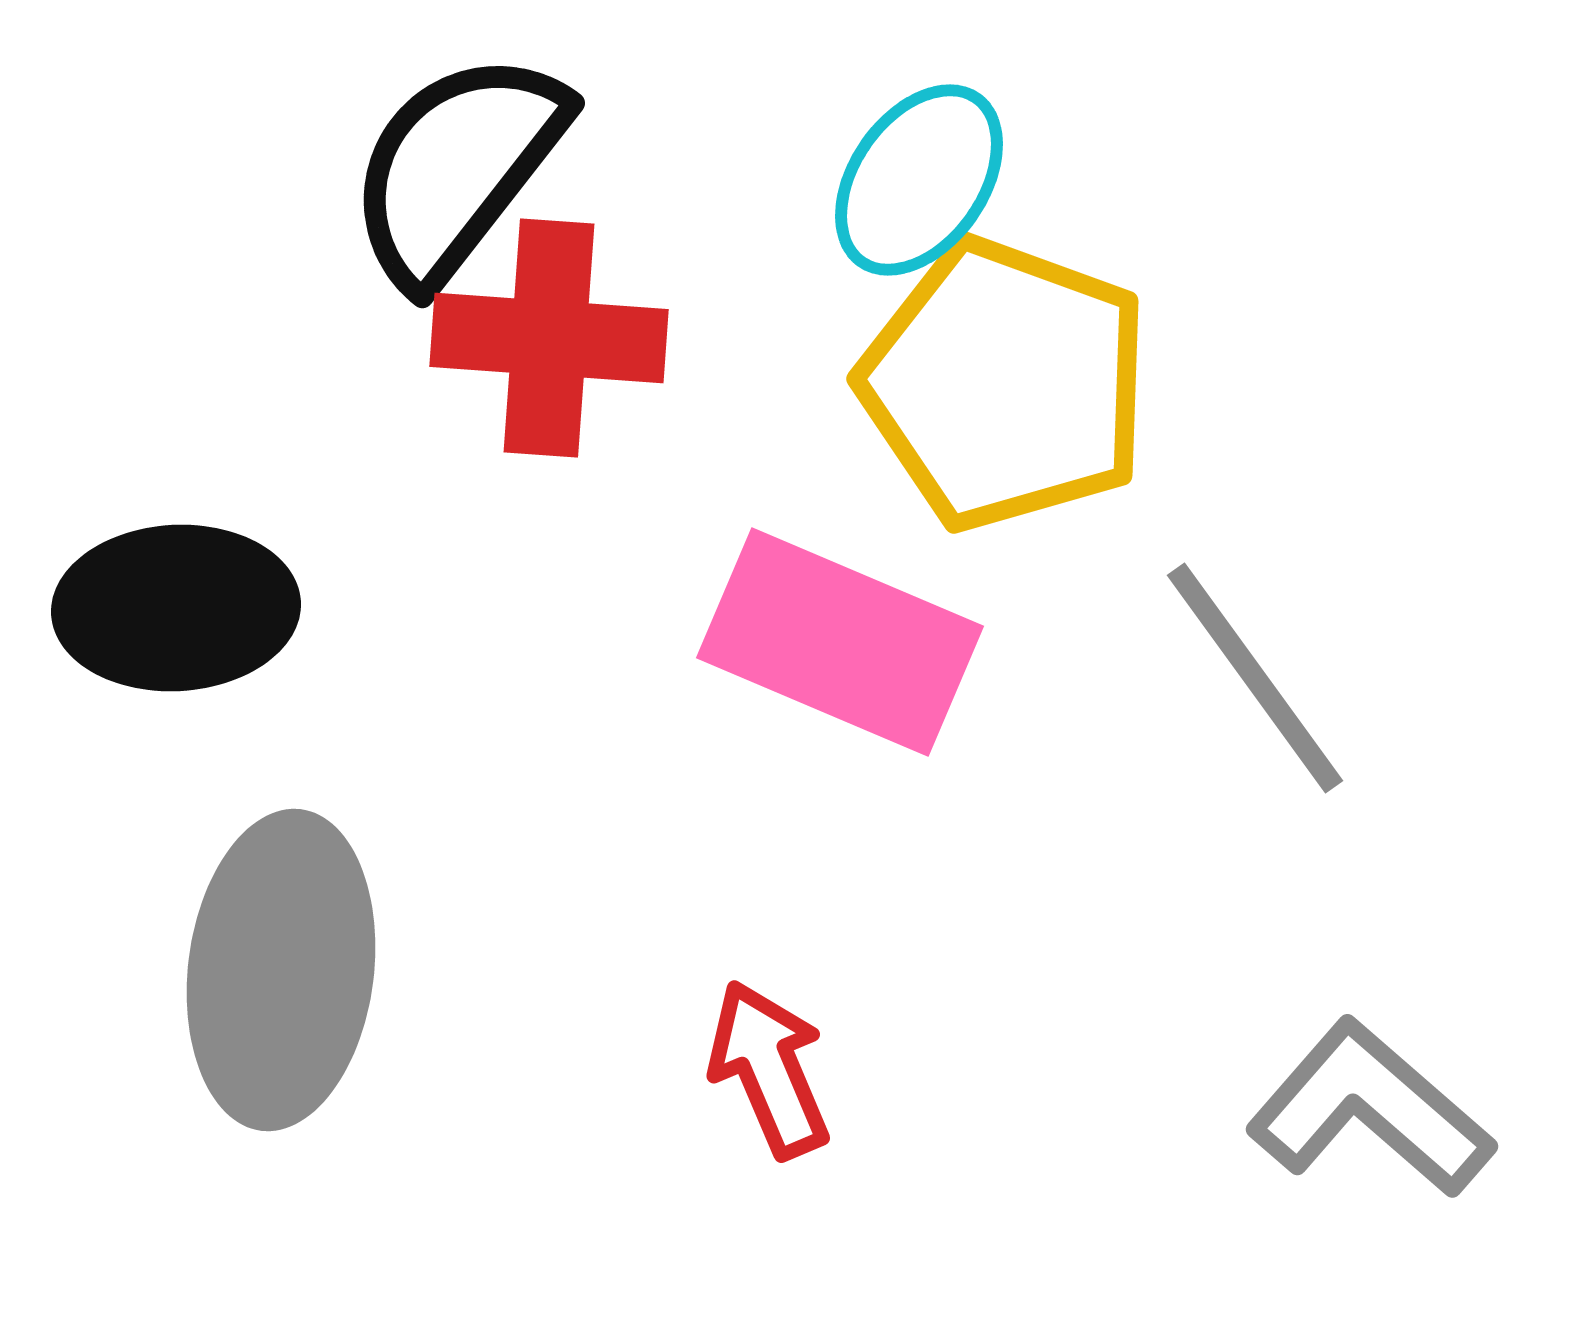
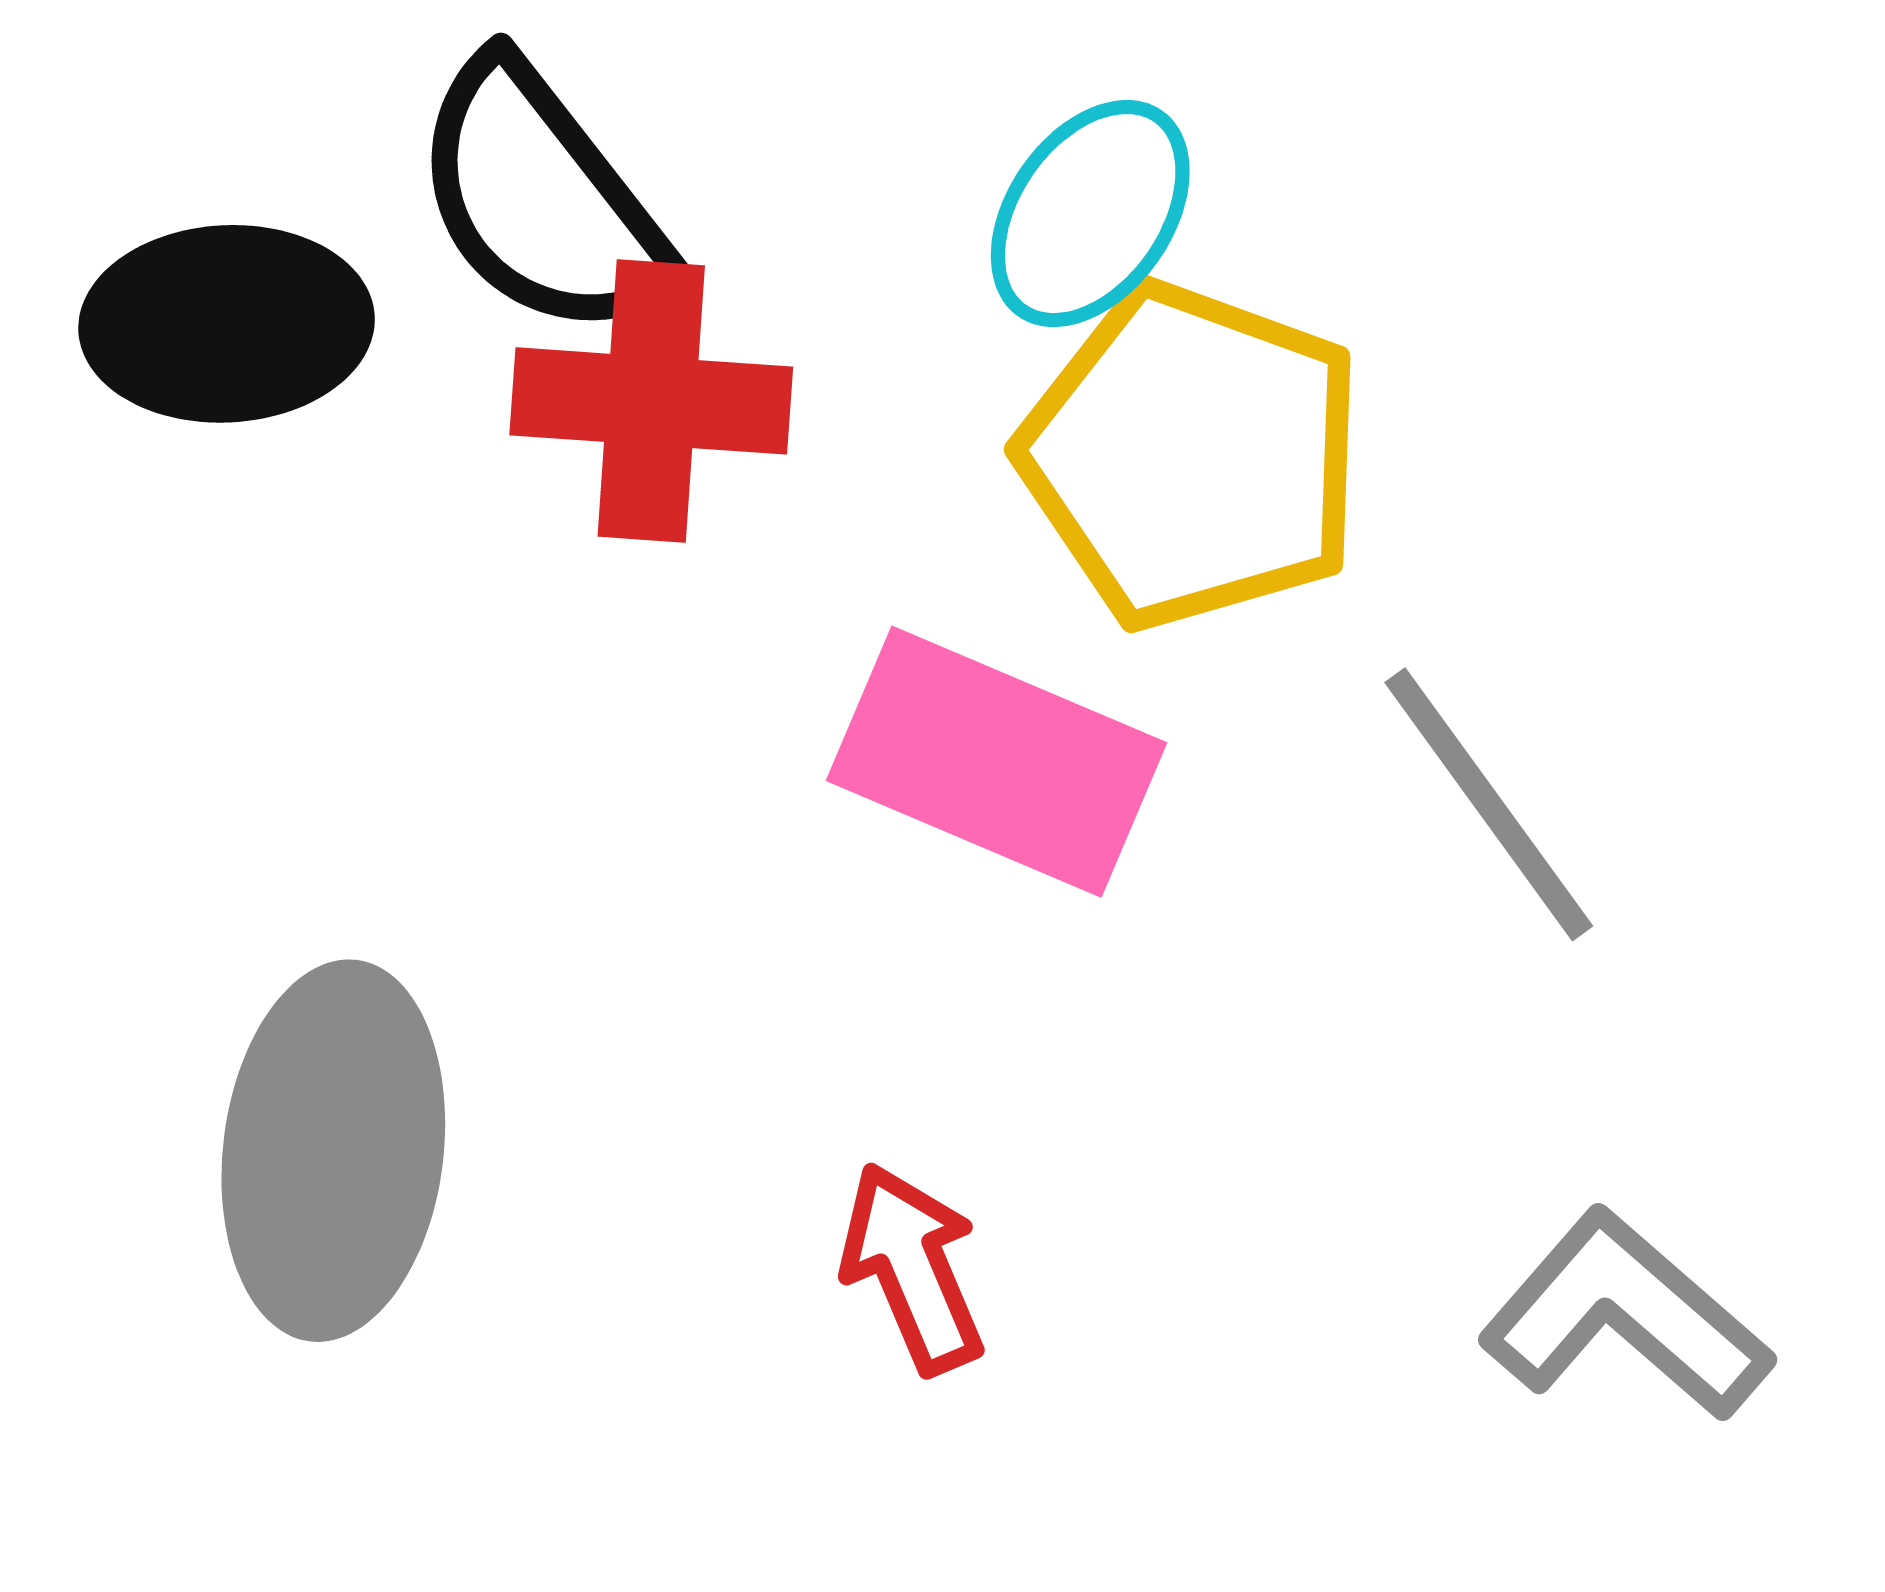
black semicircle: (457, 168) -> (542, 199), turned -76
black ellipse: (176, 608) -> (227, 324), moved

